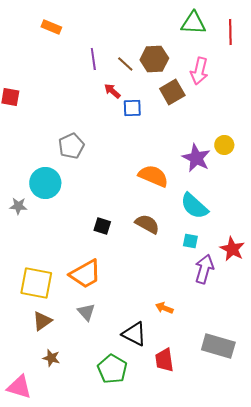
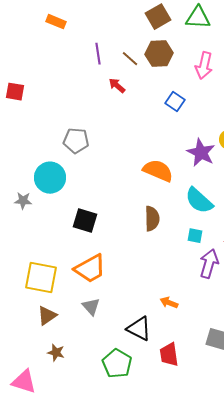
brown square: (172, 92) -> (158, 17), moved
blue square: (132, 108) -> (175, 102), moved, turned 36
gray pentagon: (71, 146) -> (76, 141), turned 30
brown semicircle: (147, 224) -> (152, 219), turned 60
black square: (102, 226) -> (85, 221), moved, size x1.4

